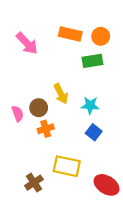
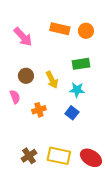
green rectangle: (92, 61) -> (81, 64), moved
brown circle: (39, 108) -> (26, 76), moved
blue square: (94, 132) -> (72, 113), moved
yellow rectangle: (67, 166) -> (59, 156), moved

